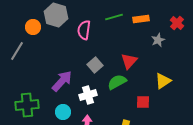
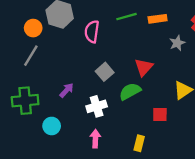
gray line: (17, 51) -> (31, 56), moved
purple arrow: (62, 81) -> (67, 90), size x0.6
green cross: (27, 105) -> (25, 101), moved
cyan circle: (63, 112) -> (52, 126), moved

